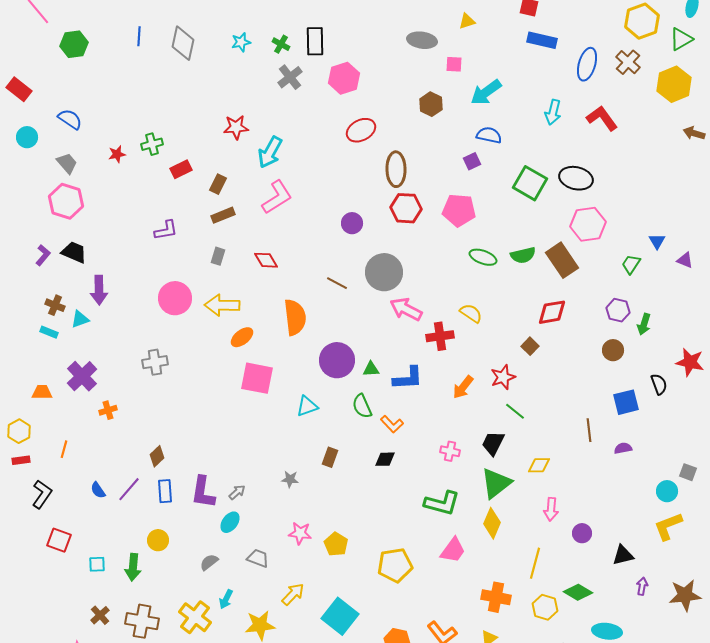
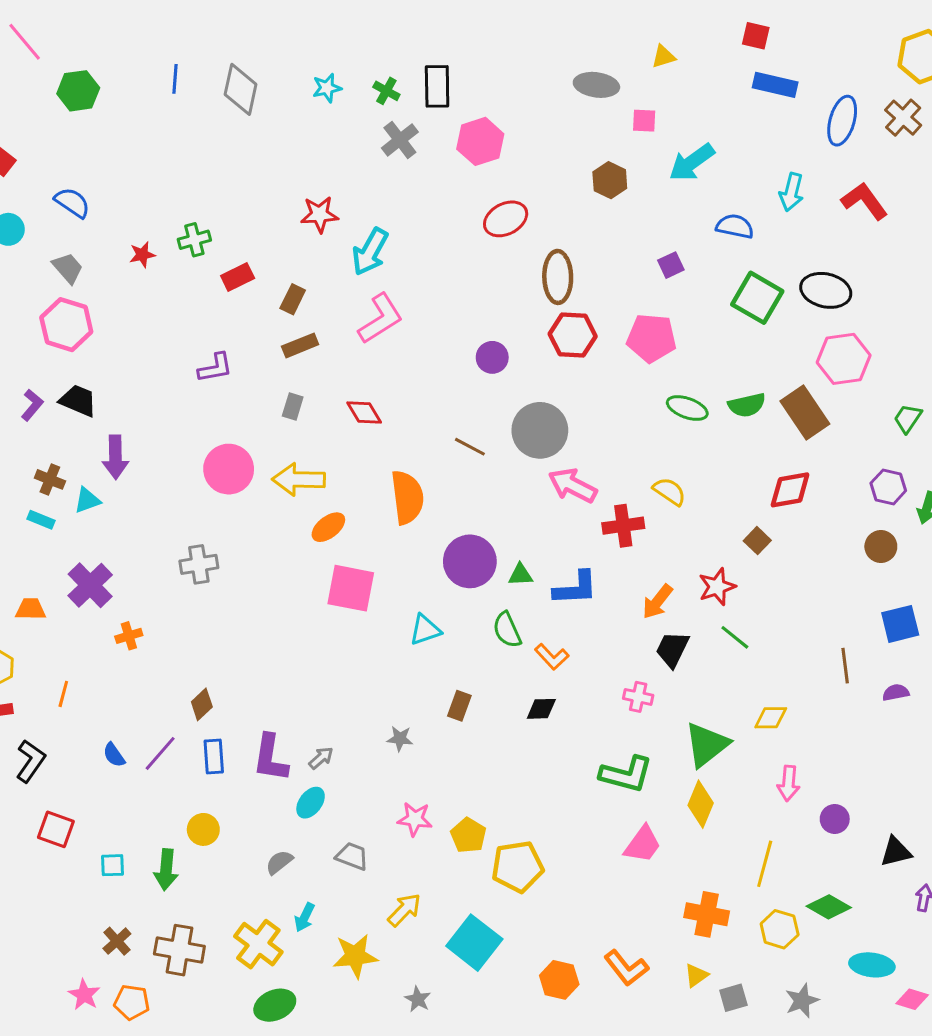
blue semicircle: (489, 135) -> (735, 226), moved
black trapezoid: (493, 443) -> (672, 649), moved
yellow pentagon: (395, 565) -> (518, 867), moved

